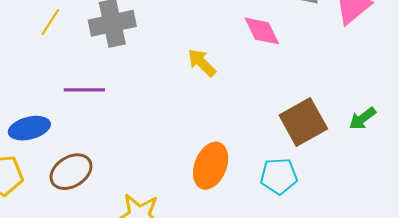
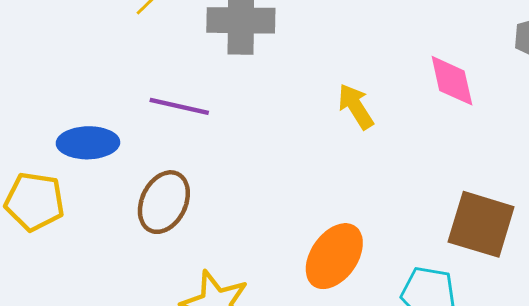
brown square: (303, 122) -> (481, 224), turned 33
brown ellipse: (71, 172) -> (164, 202), moved, turned -45

